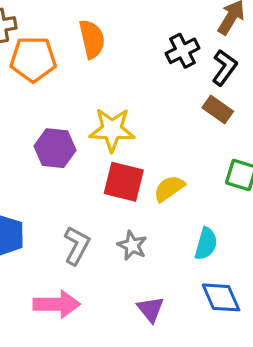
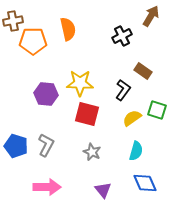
black L-shape: (224, 68) -> (123, 90), moved
yellow semicircle: (169, 188) -> (132, 118), moved
gray L-shape: (77, 245) -> (46, 145), moved

